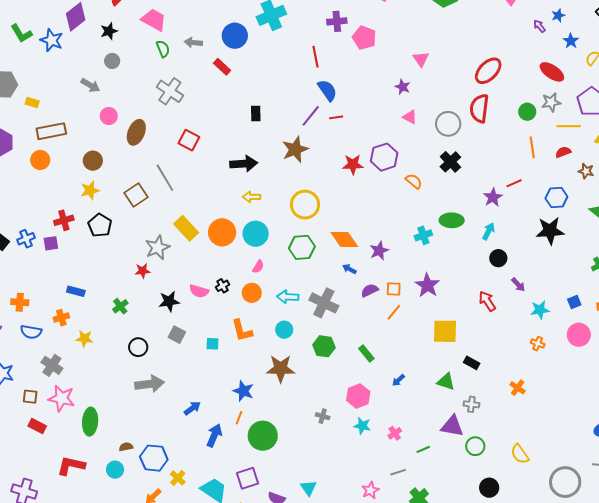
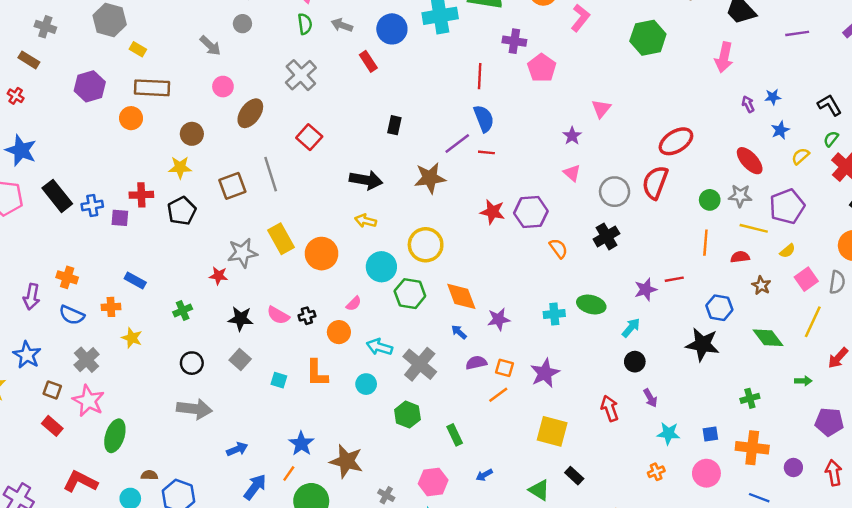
cyan circle: (256, 234) -> (381, 267), moved
orange cross: (538, 344) -> (656, 472), turned 32
brown star: (281, 369) -> (346, 461), moved

